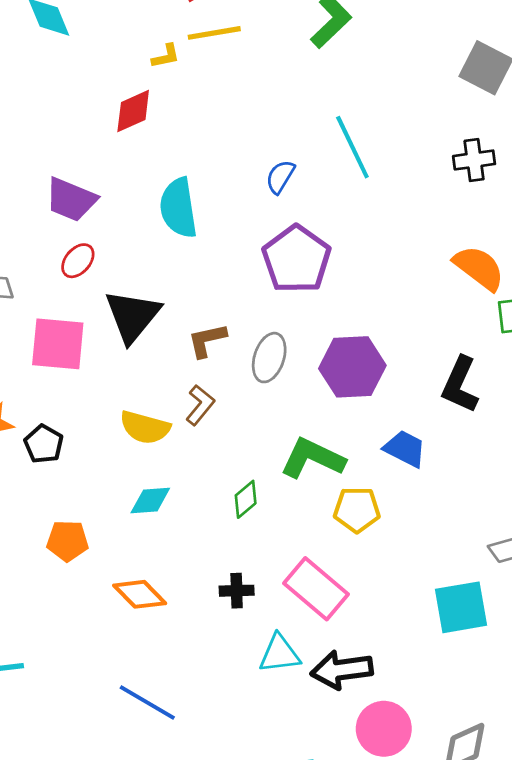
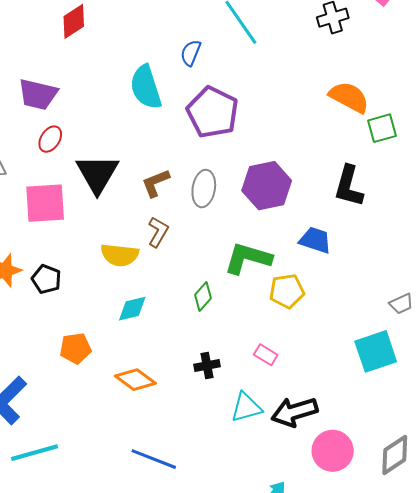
cyan semicircle: (178, 208) -> (146, 87), moved
pink rectangle: (316, 589) -> (266, 355), size x0.5

